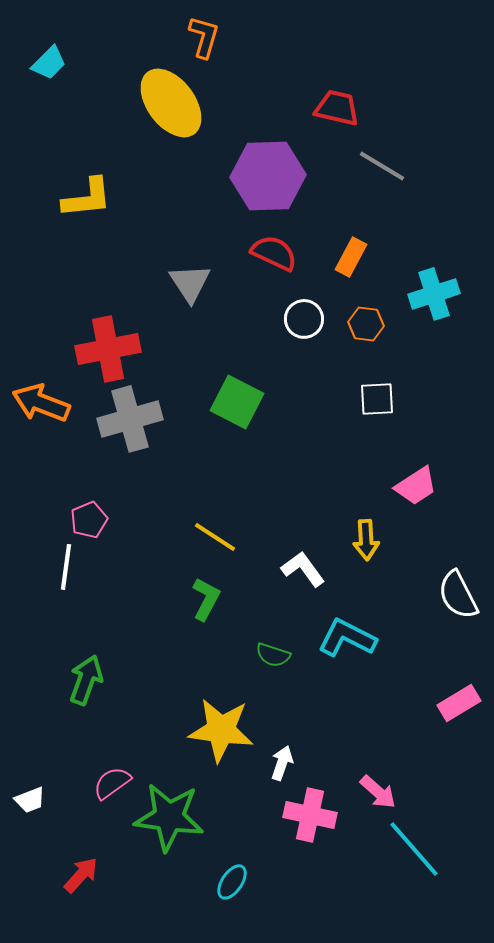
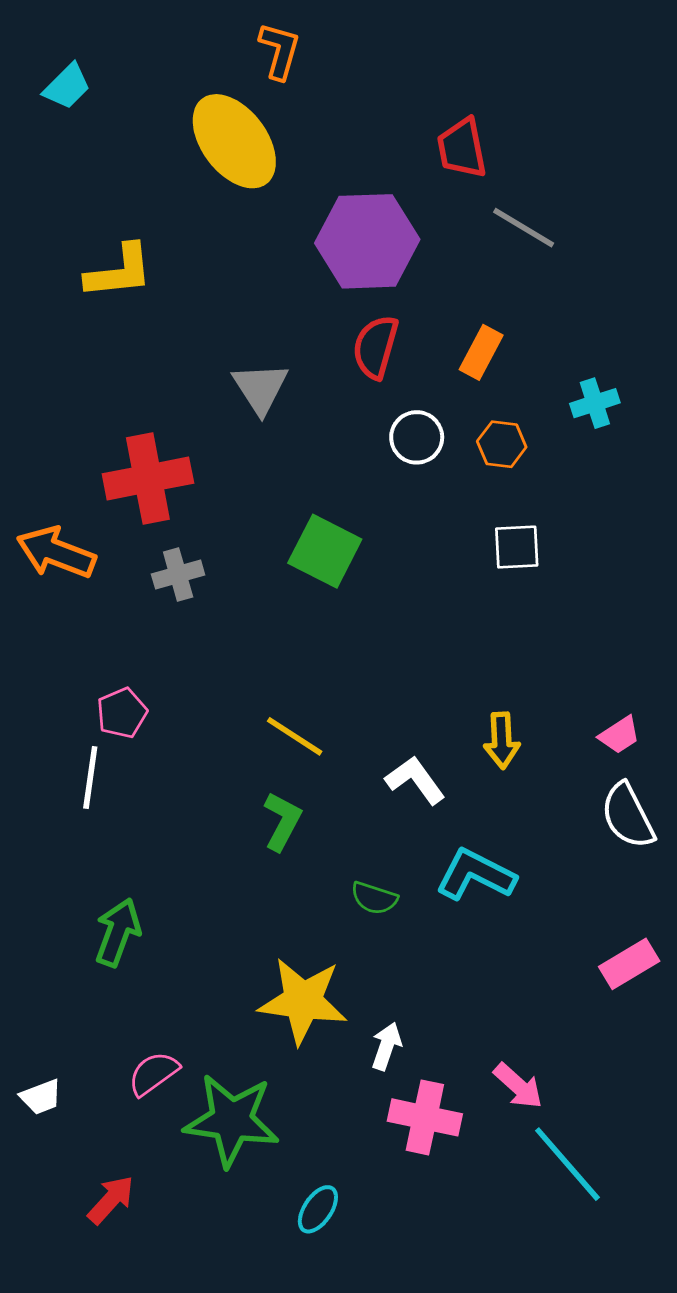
red trapezoid: (337, 108) -> (462, 148), turned -114
red semicircle: (274, 253) -> (376, 347), turned -99
cyan cross: (434, 294) -> (595, 403), size x0.7
gray cross: (130, 419) -> (178, 574), size x0.6
pink trapezoid: (416, 486) -> (620, 735), moved, size x0.7

